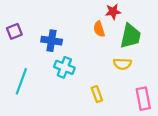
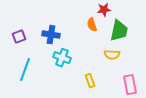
purple square: (14, 31) -> (19, 37), moved

